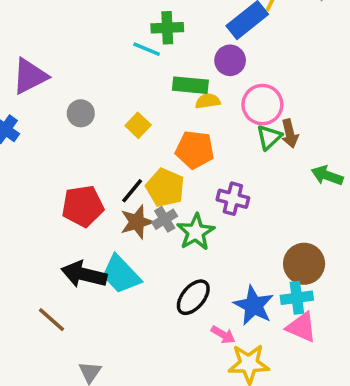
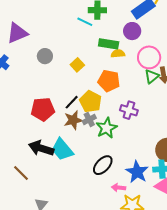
pink arrow: (223, 335) -> (119, 188), turned 152

